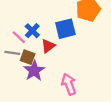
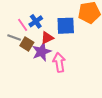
purple star: (34, 71) -> (42, 52), moved
pink arrow: (69, 84) -> (59, 62), moved

